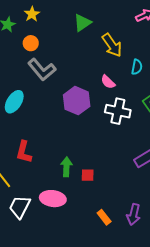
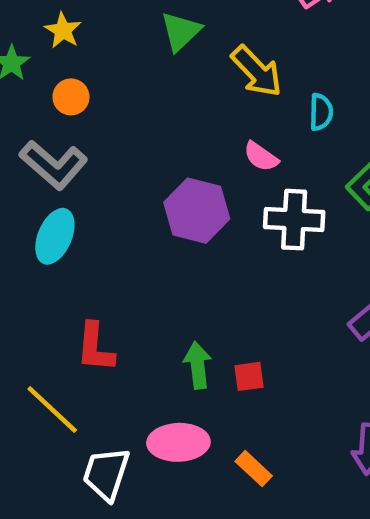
gray L-shape: (42, 70) -> (54, 165), moved
orange rectangle: (104, 217) -> (254, 469), moved

